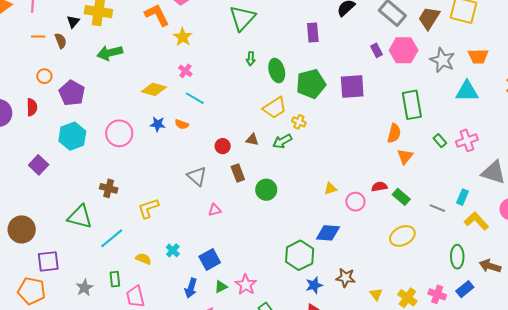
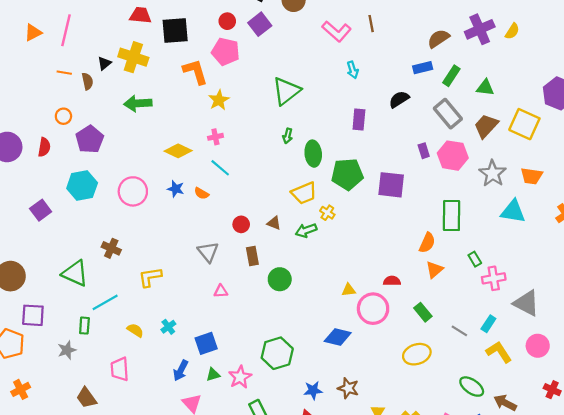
pink cross: (185, 71) -> (215, 137), turned 32
pink cross: (467, 140) -> (494, 278), moved
red semicircle: (379, 187) -> (392, 281), moved
pink circle: (355, 202) -> (373, 309), size x1.5
green hexagon: (300, 255) -> (277, 353), moved
green ellipse: (457, 257) -> (472, 387), turned -65
green rectangle: (115, 279) -> (84, 326), moved

